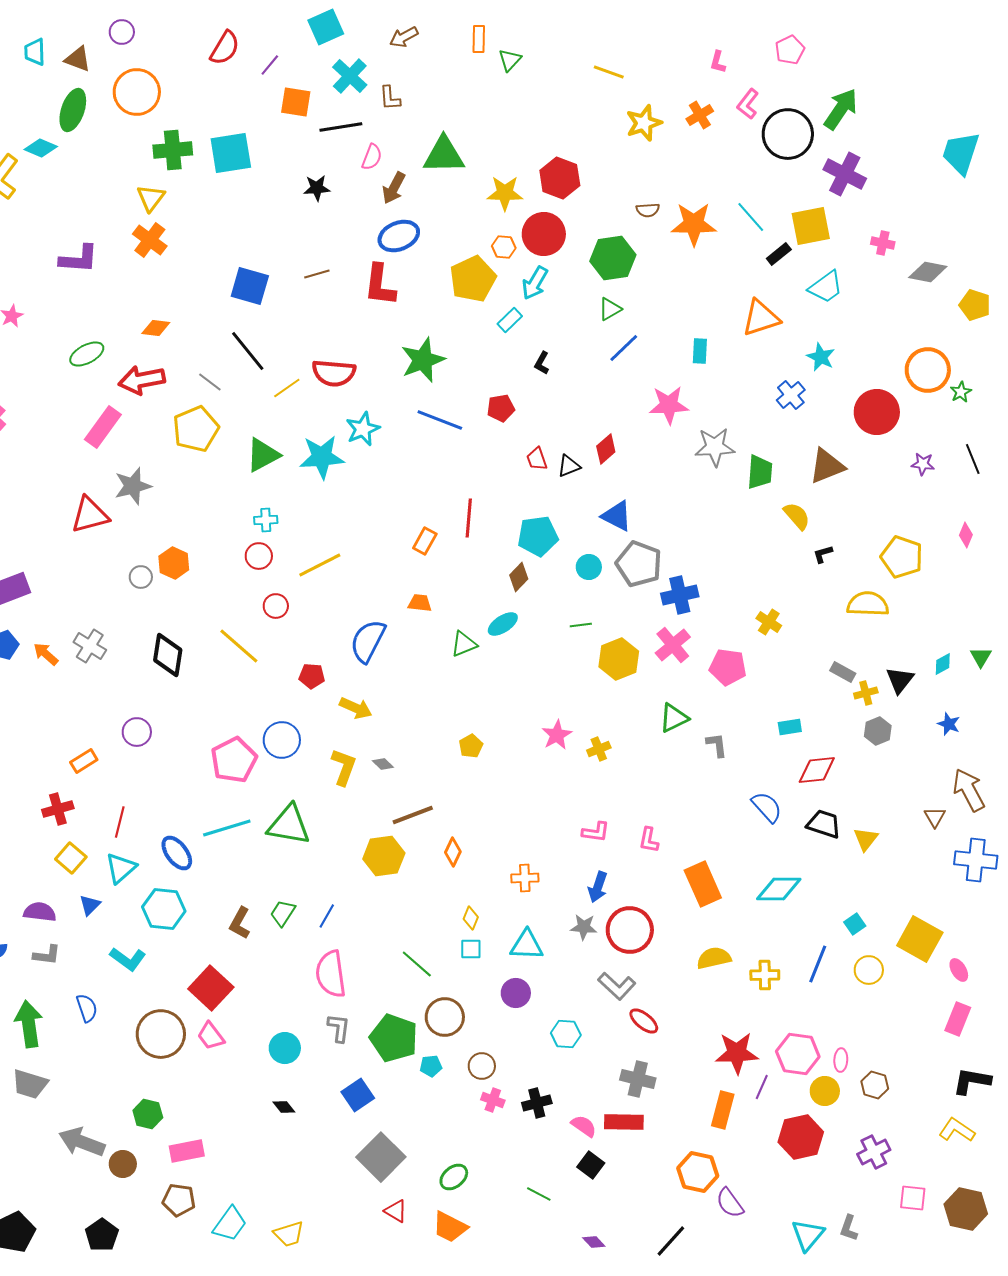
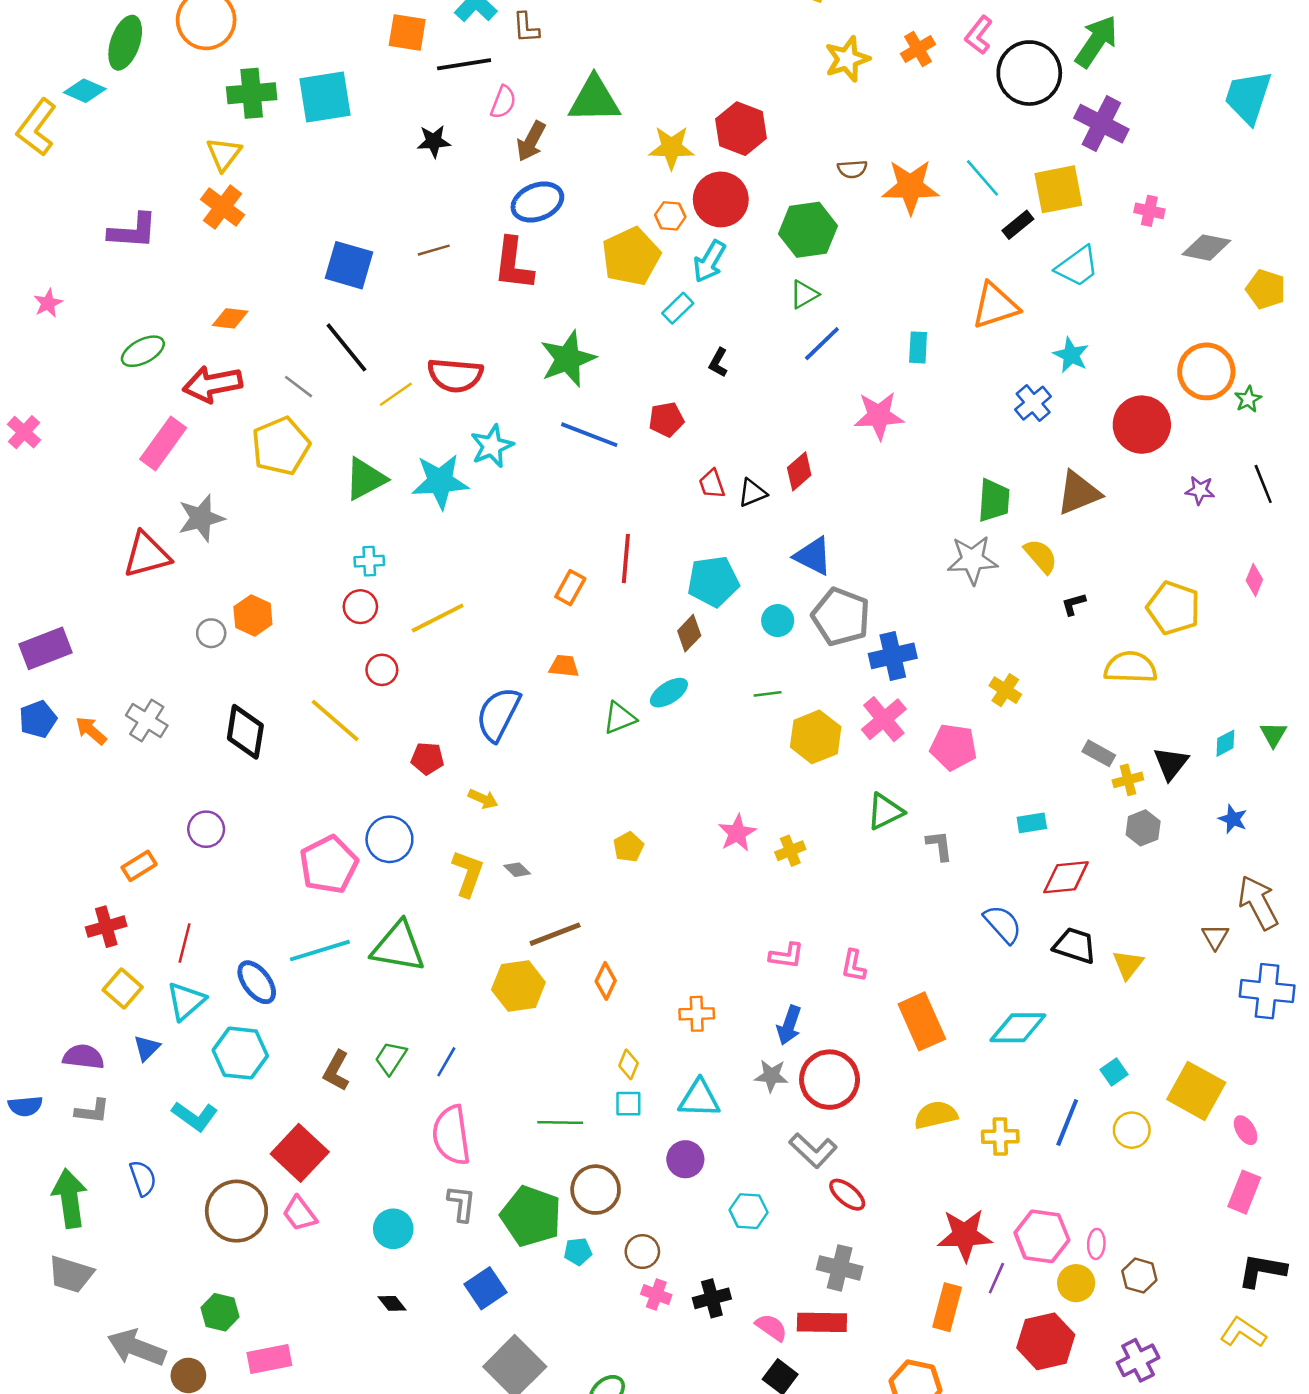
gray star: (715, 447) -> (972, 560), moved
yellow arrow: (356, 708) -> (483, 799), size x0.7
green line: (417, 964) -> (560, 1123), turned -40

